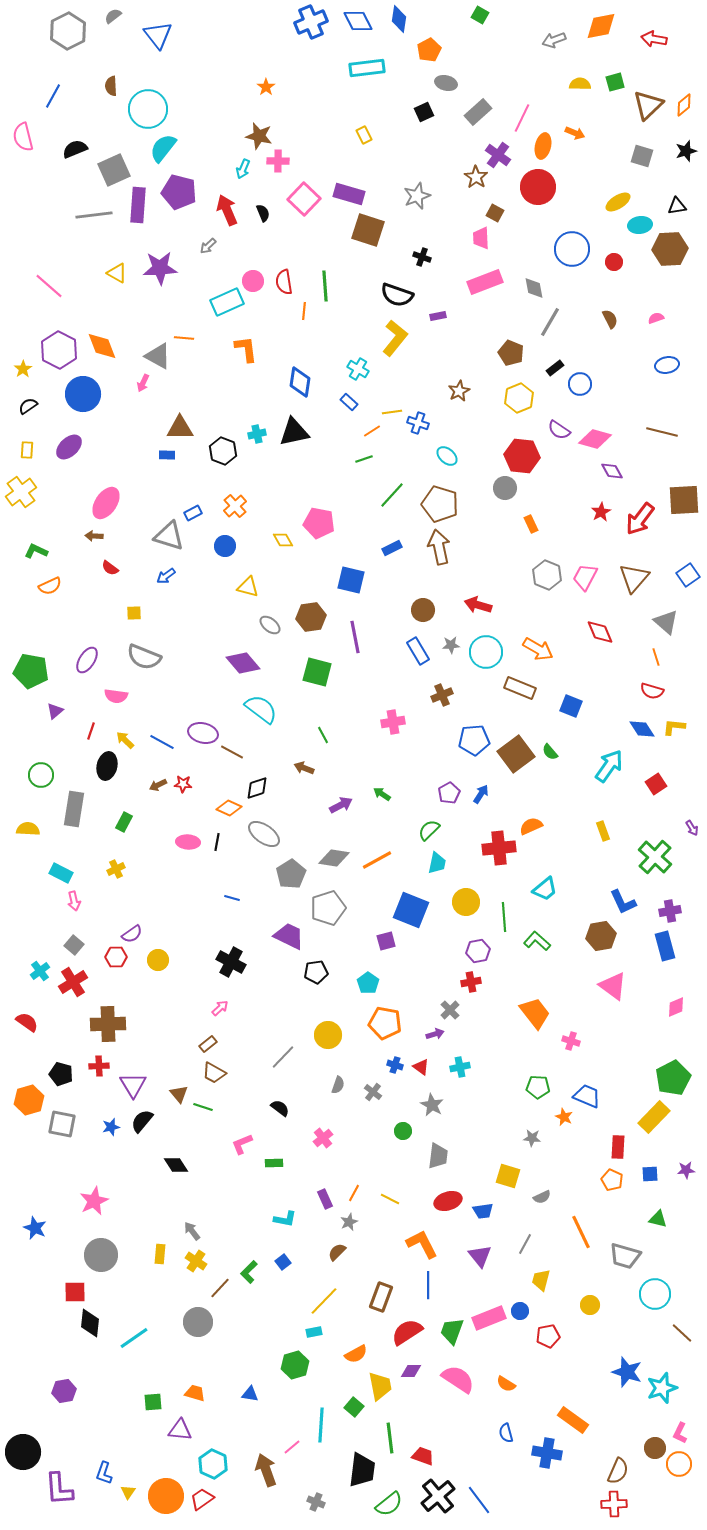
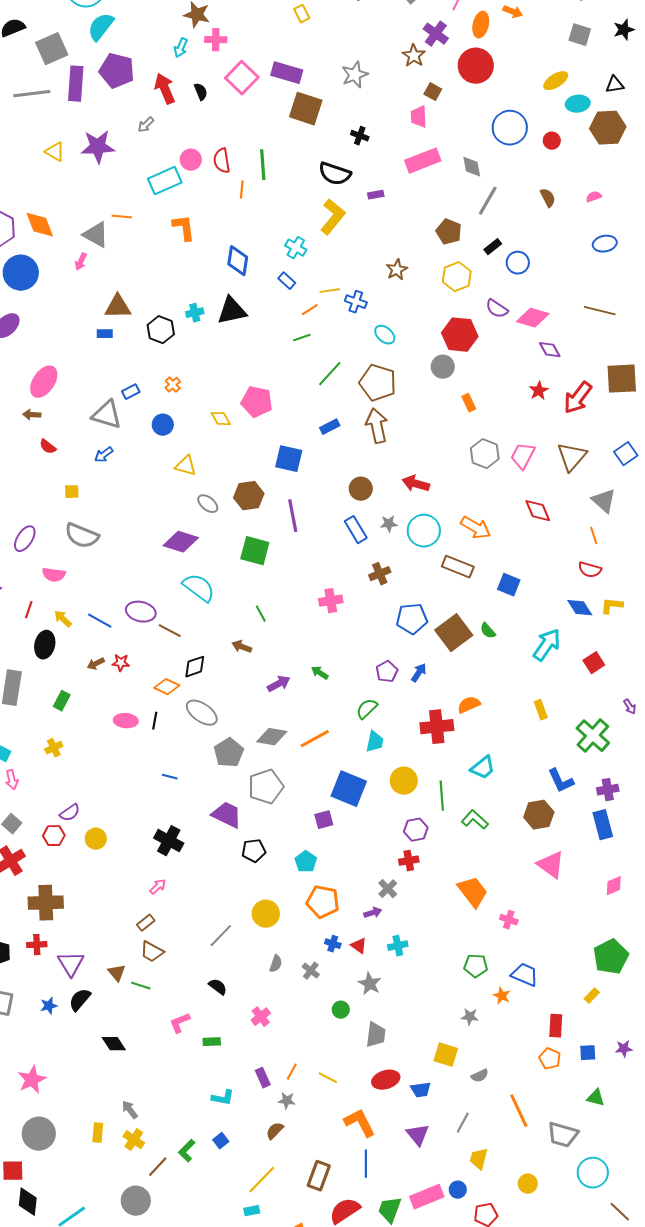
orange cross: (235, 506) -> (173, 385), size x0.7
purple diamond: (243, 663) -> (181, 542), turned -32
yellow rectangle: (654, 1117) -> (592, 996), size x0.5
gray star: (349, 1222) -> (287, 1101), turned 30

